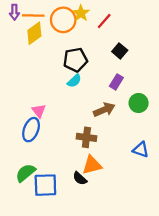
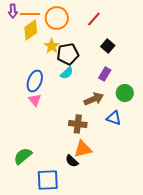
yellow star: (81, 13) -> (52, 46), moved
blue ellipse: (31, 130) -> (35, 81), moved
blue triangle: (141, 150) -> (114, 118), moved
blue square: (45, 185) -> (48, 180), moved

